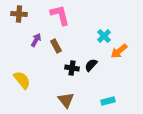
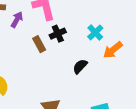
purple arrow: (36, 40) -> (17, 20), moved
black cross: (72, 68) -> (58, 34), moved, turned -32

